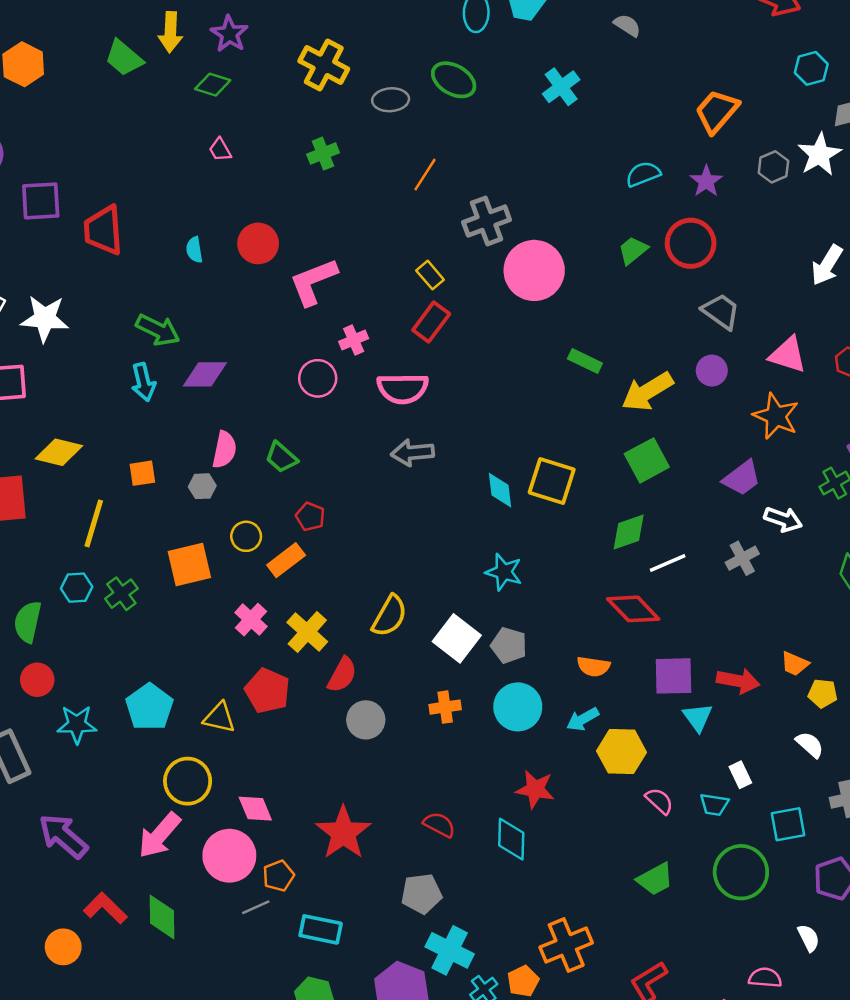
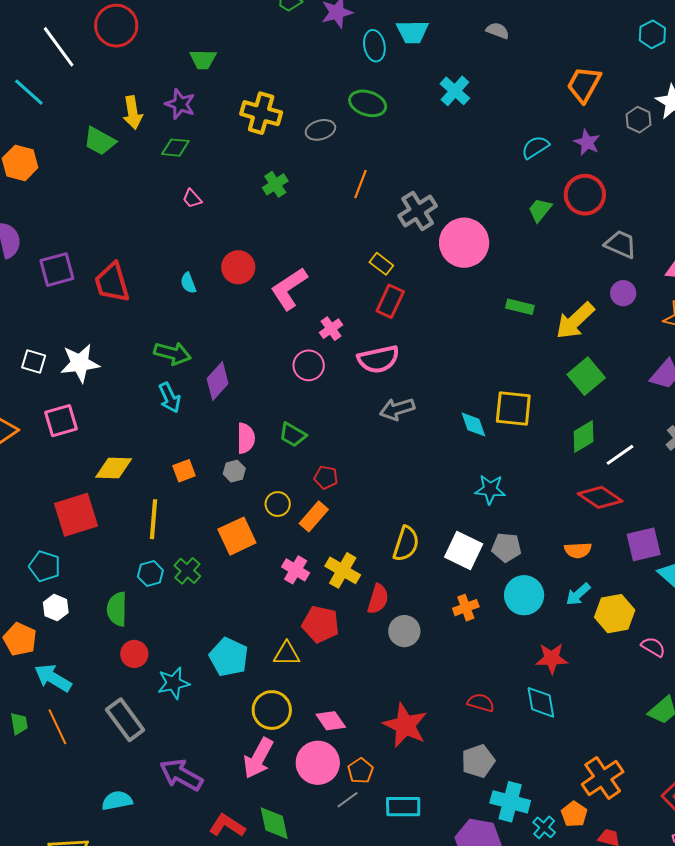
purple diamond: (205, 374) -> (218, 381), turned -36

